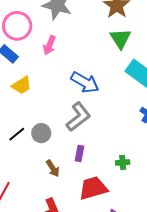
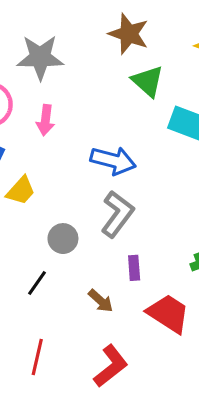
gray circle: (41, 133) -> (63, 239), moved
black line: (17, 134) -> (37, 283), moved
red trapezoid: (93, 188) -> (168, 313), turned 64

